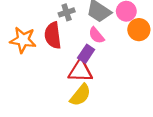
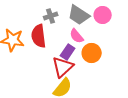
orange circle: (139, 30) -> (92, 53), moved
red triangle: (80, 71) -> (63, 67), turned -45

